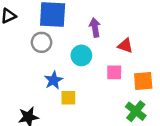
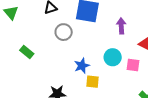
gray circle: (41, 42) -> (64, 32), moved
cyan circle: (81, 55) -> (113, 57), moved

